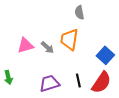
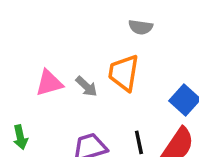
gray semicircle: (79, 12) -> (141, 27), turned -72

